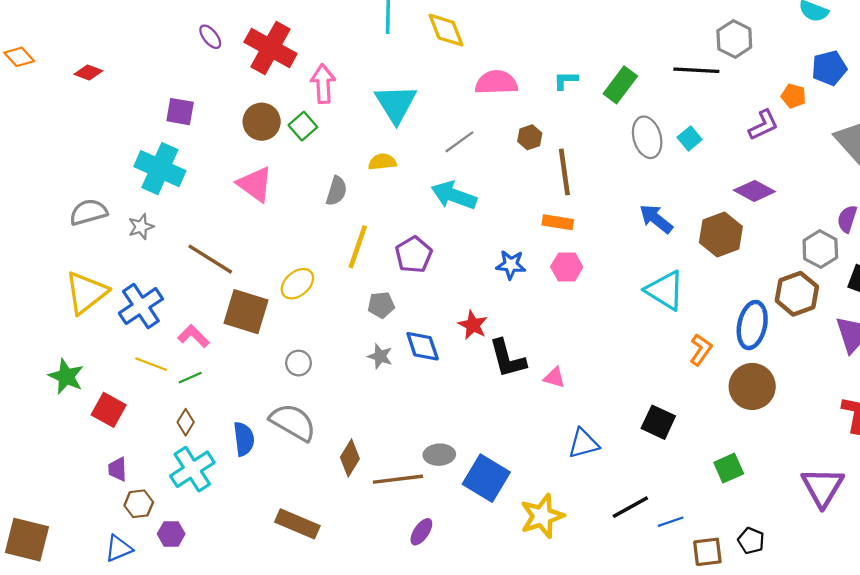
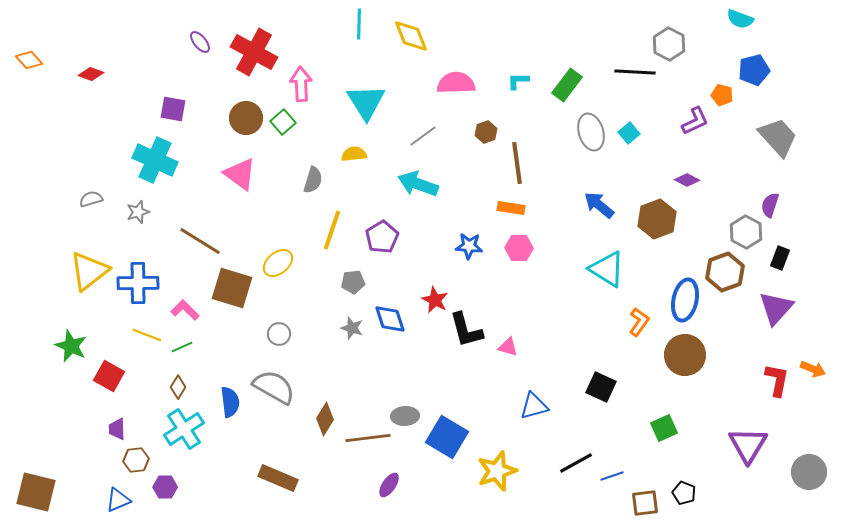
purple diamond: (754, 191) -> (687, 180), size x0.7
gray semicircle: (88, 212) -> (91, 199), size x0.7
blue cross: (141, 306) -> (138, 283), turned 33

